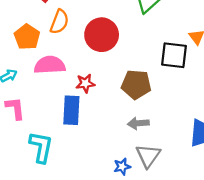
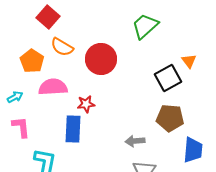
orange semicircle: (59, 22) -> (62, 47), turned 100
black square: (174, 55) -> (168, 78), turned -36
brown pentagon: (136, 84) -> (170, 118), moved

